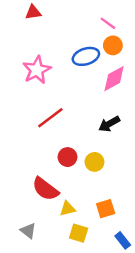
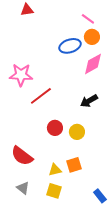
pink star: (37, 70) -> (21, 75), moved, turned 30
red semicircle: (45, 189) -> (22, 156), moved
orange square: (106, 209) -> (74, 165), moved
yellow square: (79, 233) -> (54, 191), moved

